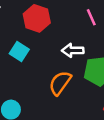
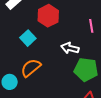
orange semicircle: (60, 83) -> (31, 68), moved

